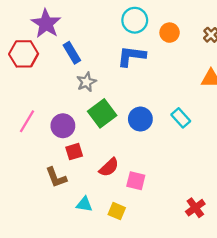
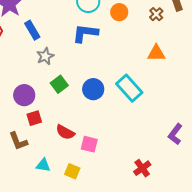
green square: (102, 113) -> (59, 84), size x0.7
cyan rectangle: (181, 118) -> (129, 88), size x1.5
red semicircle: (109, 167) -> (65, 132), turned 72

